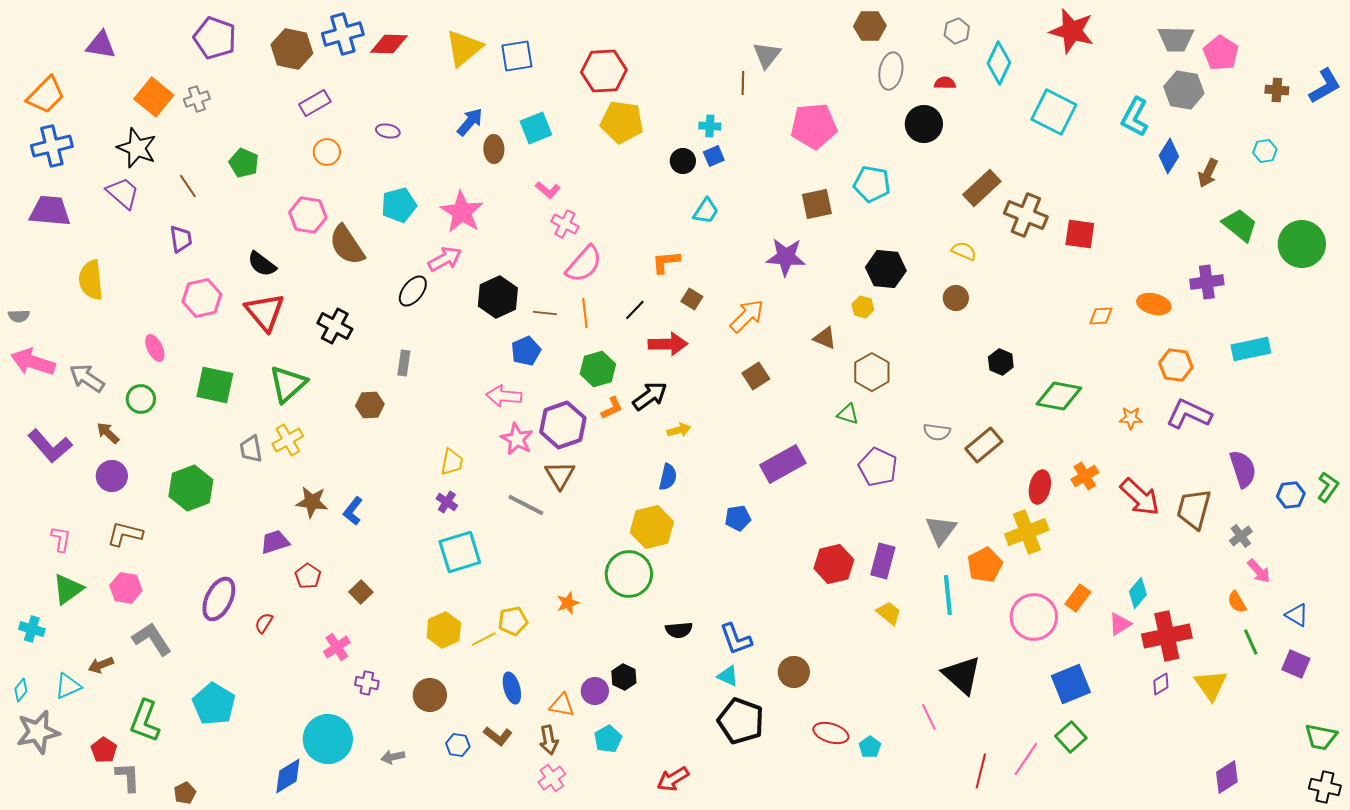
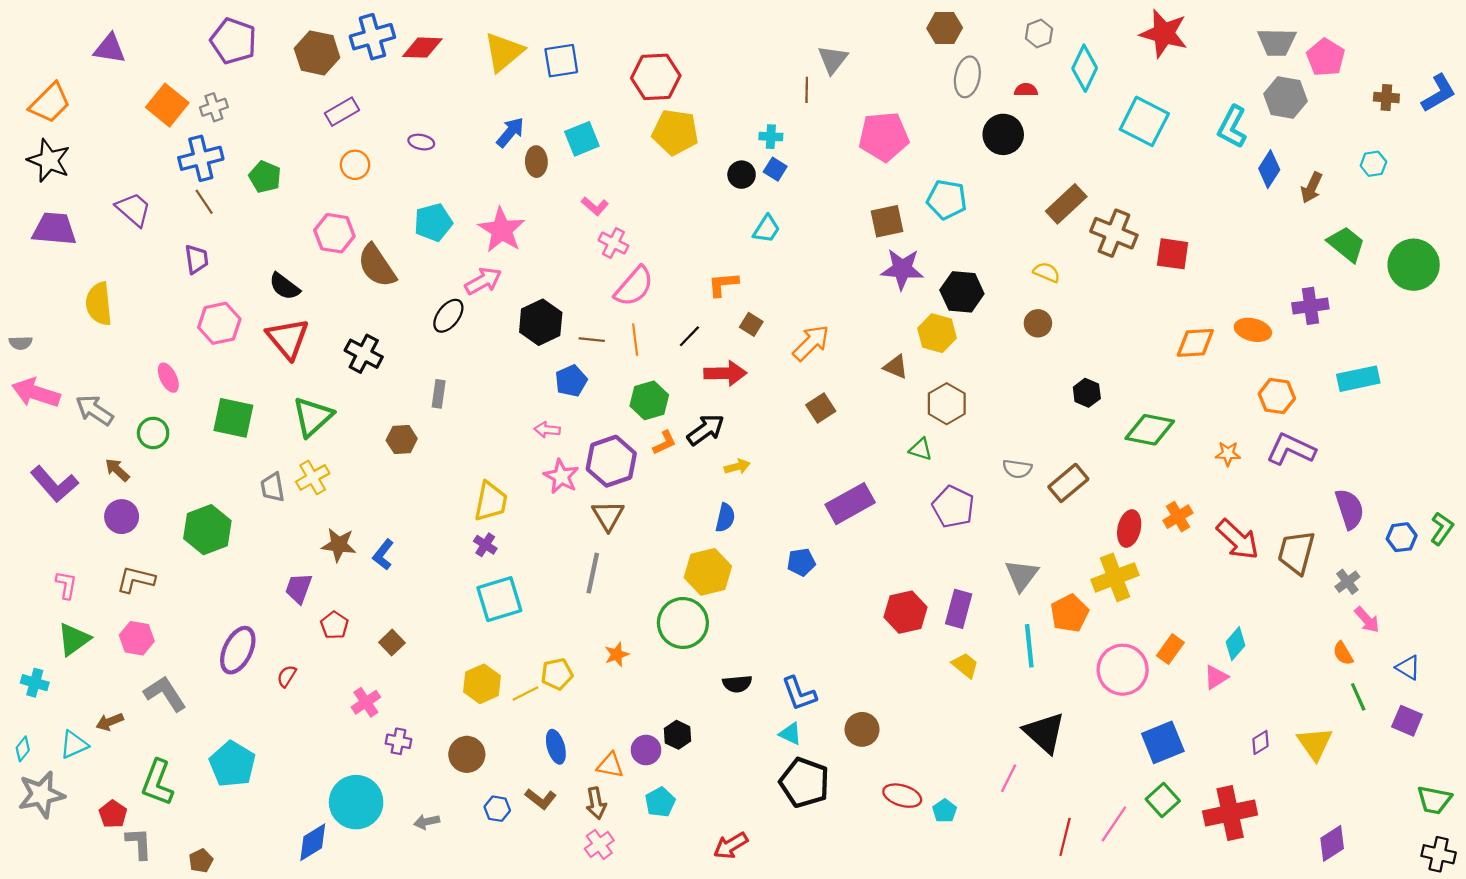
blue cross: (52, 146) -> (201, 158), moved
black star: (137, 148) -> (49, 160), moved
blue square: (714, 156) -> (775, 169), turned -35
purple star: (786, 257) -> (902, 269), moved
yellow hexagon: (863, 307) -> (937, 333), size x1.6
orange diamond: (1101, 316) -> (1195, 343), size x1.5
pink arrow: (504, 396) -> (547, 430), size x0.7
yellow trapezoid: (452, 462) -> (491, 501), size x1.4
gray line: (526, 505) -> (593, 573), moved, turned 75
purple trapezoid: (275, 542) -> (299, 588), turned -52
red cross: (1167, 636) -> (1230, 813), moved
pink line: (929, 717) -> (1009, 778), turned 52

